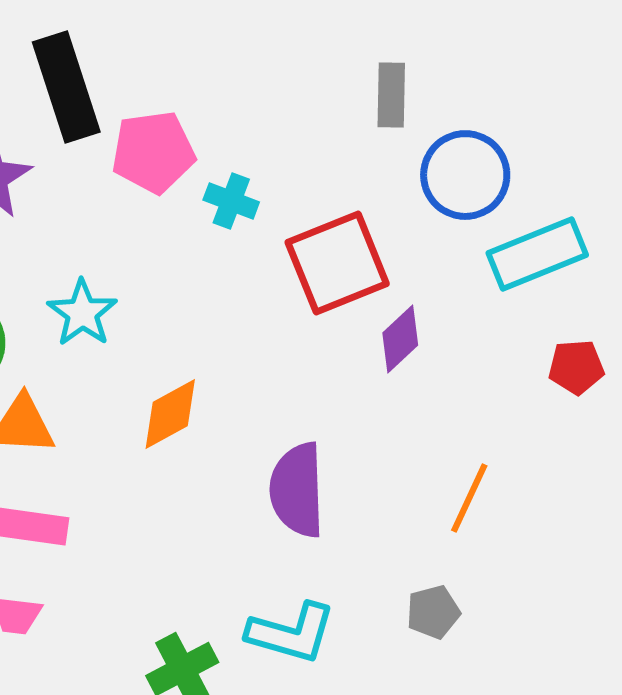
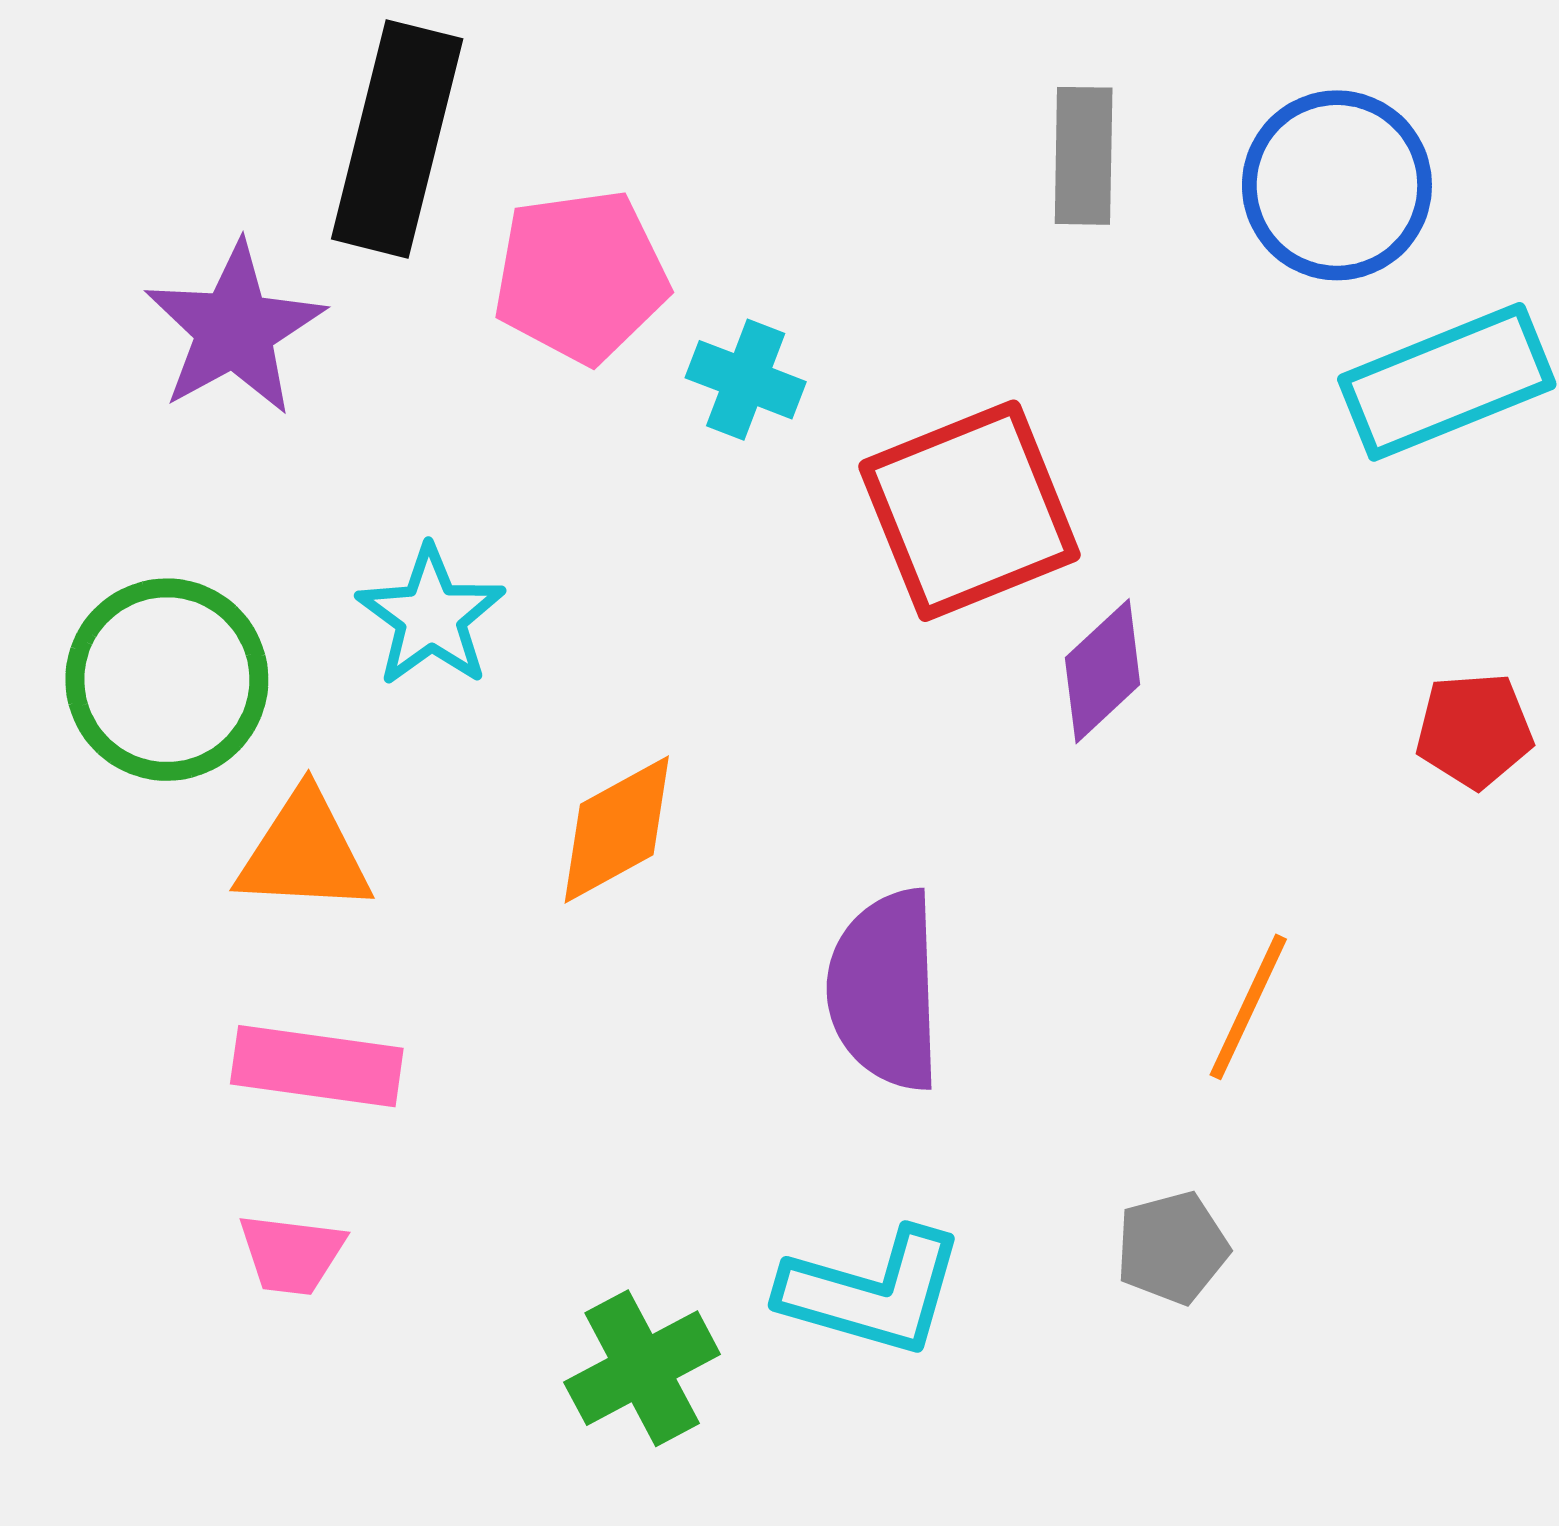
black rectangle: (66, 87) -> (397, 139), turned 32
blue circle: (465, 175) -> (1337, 185), moved
cyan rectangle: (537, 254) -> (1447, 382), moved

